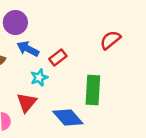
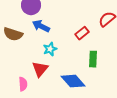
red rectangle: (58, 57) -> (82, 33), moved
green rectangle: (93, 90) -> (93, 59), size x0.7

